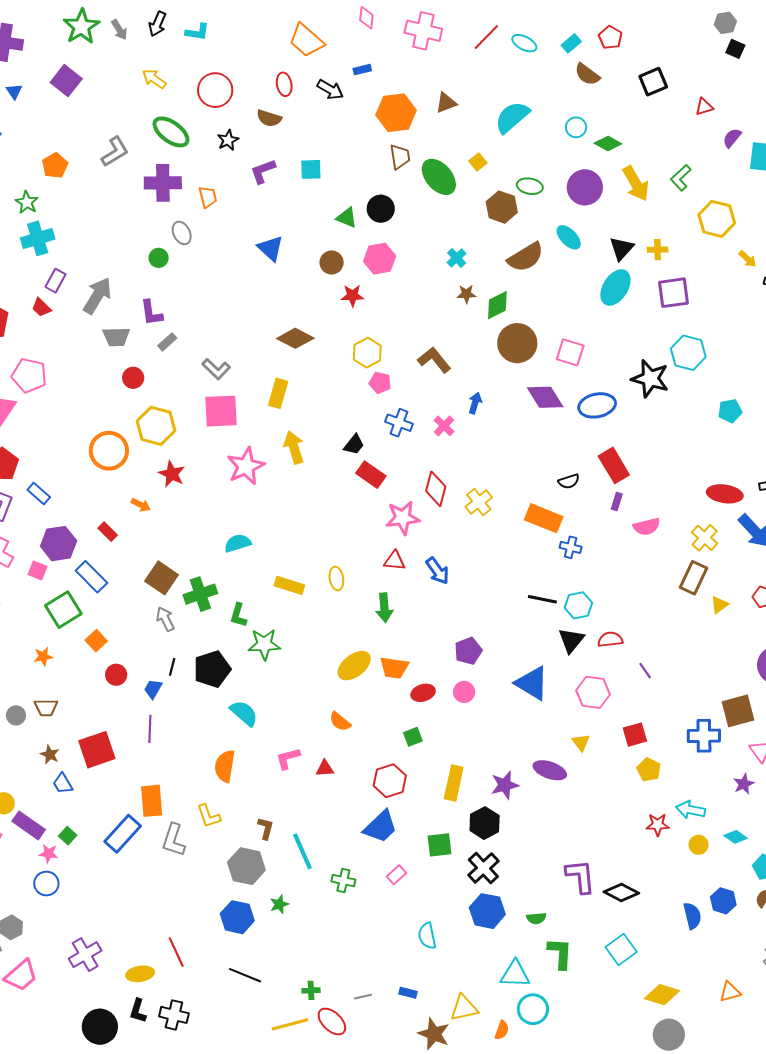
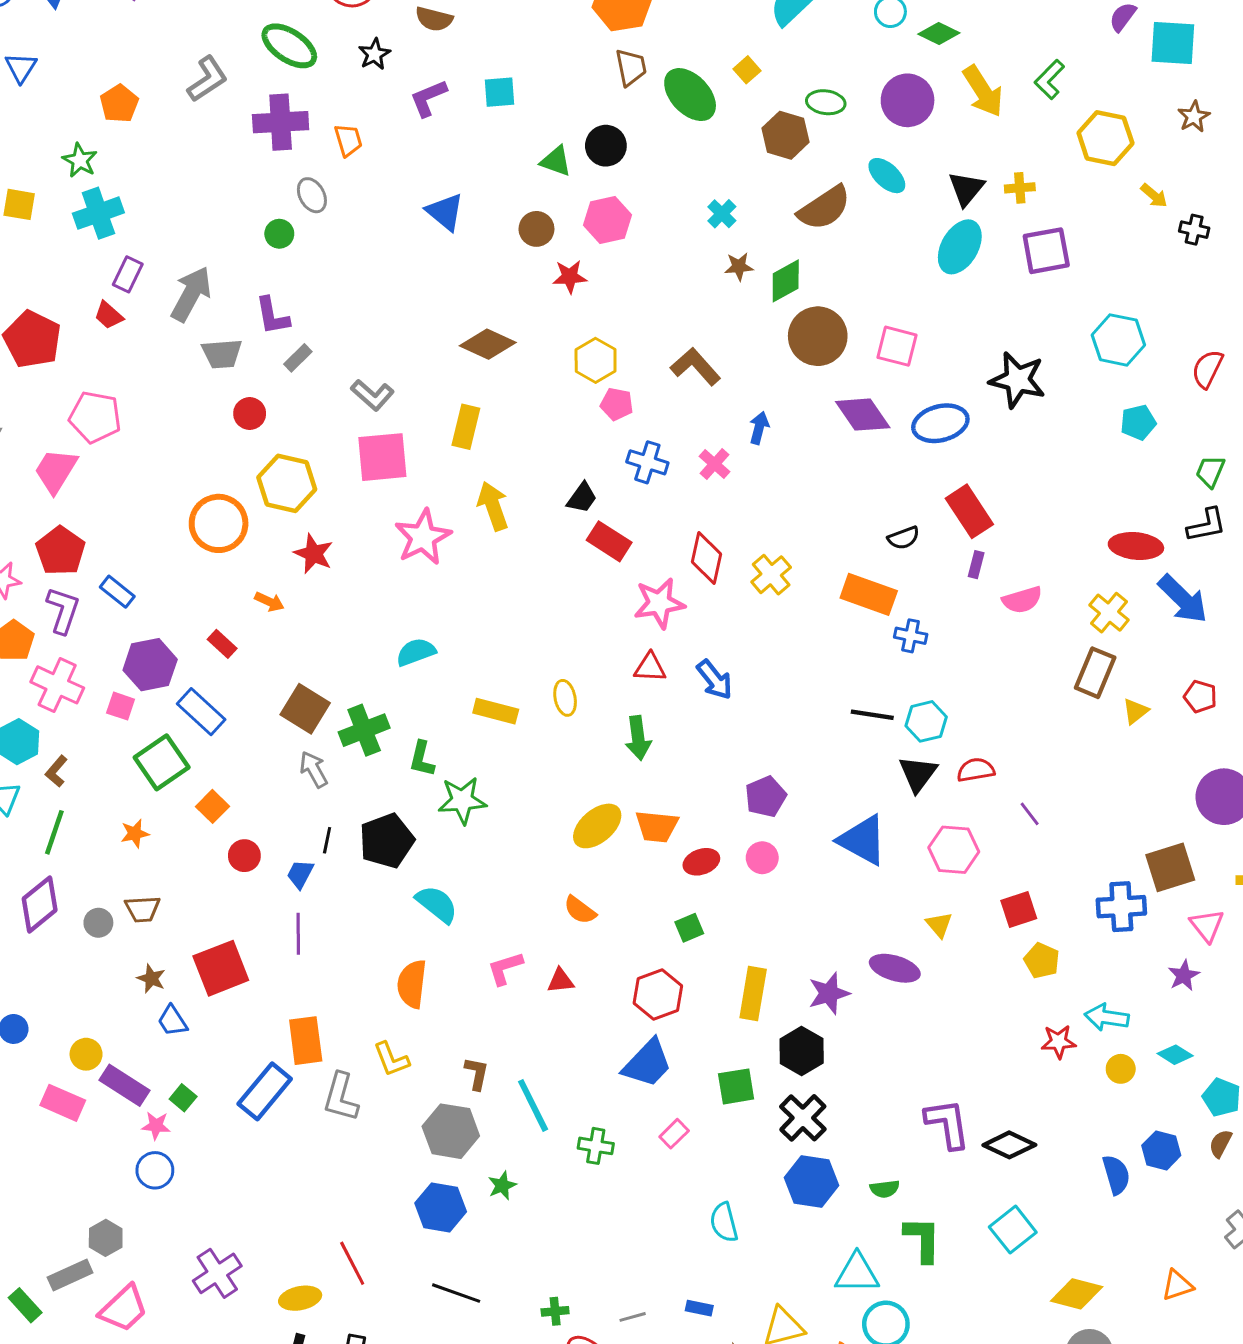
cyan hexagon: (688, 353) -> (1118, 340), moved

